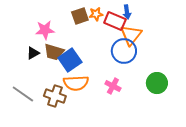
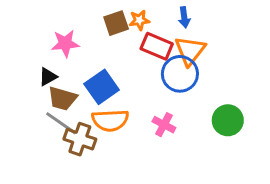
red rectangle: (115, 21) -> (157, 46), moved
brown trapezoid: (54, 52) -> (62, 99), moved
gray line: (23, 94) -> (61, 123), moved

